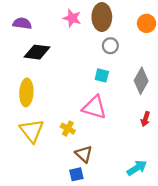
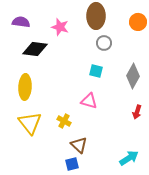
pink star: (72, 18) -> (60, 27), moved
pink triangle: (94, 107) -> (89, 101), size x0.7

